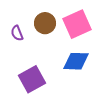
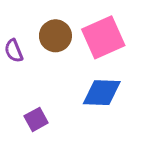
purple square: (32, 79) -> (36, 119), size x0.6

